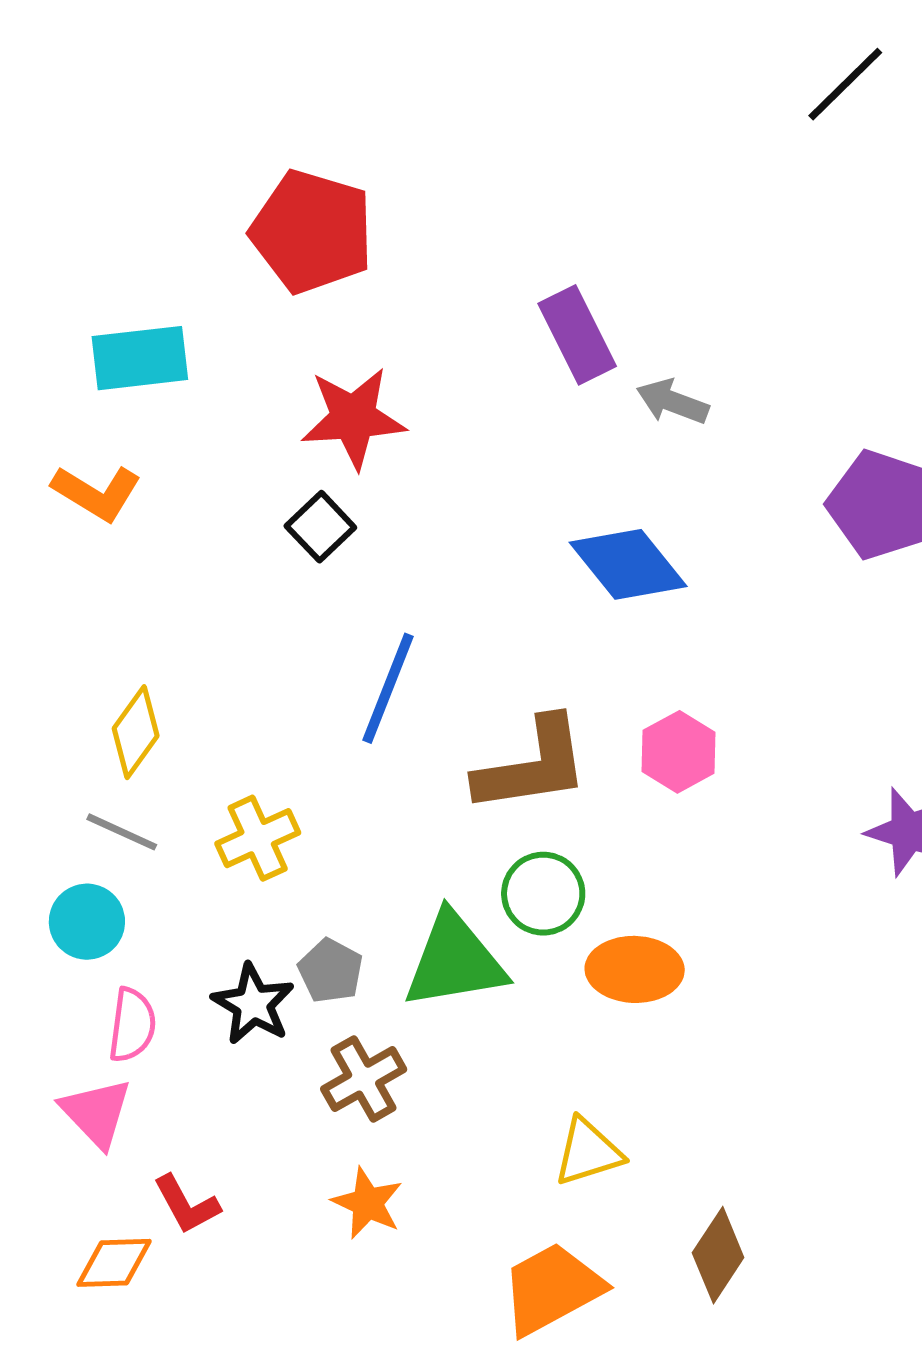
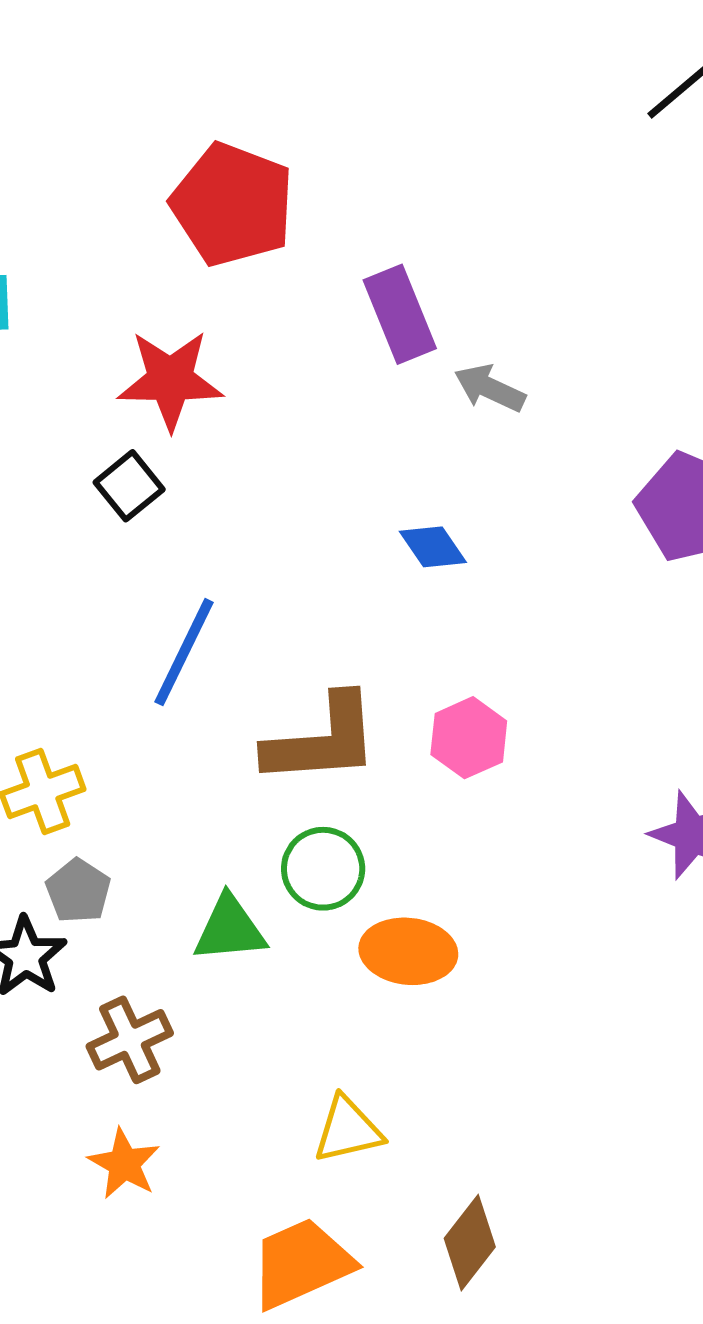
red pentagon: (312, 232) -> (232, 205), moved
blue diamond: (628, 564) -> (433, 547), size x0.6
green triangle: (455, 961) -> (230, 929), size x0.7
gray pentagon: (331, 971) -> (78, 891), moved

